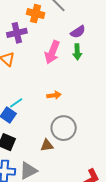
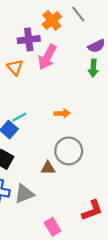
orange cross: (36, 14) -> (52, 20), turned 30
pink arrow: (52, 52) -> (47, 57), moved

